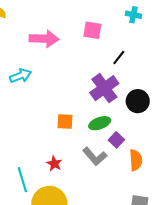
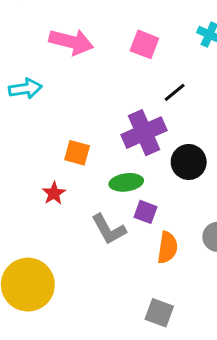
orange square: (65, 121) -> (77, 153), moved
purple square: (116, 140) -> (146, 212), turned -35
red star: (54, 164) -> (54, 193), moved

